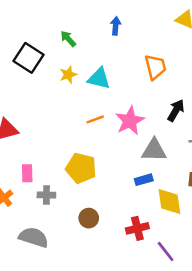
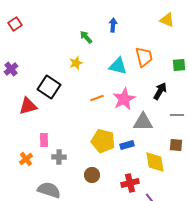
green arrow: (68, 39) -> (86, 37), moved
black square: (29, 58) -> (49, 87), moved
cyan triangle: (99, 78) -> (118, 66), moved
yellow pentagon: (81, 168) -> (103, 141), moved
blue rectangle: (144, 180) -> (127, 145), moved

